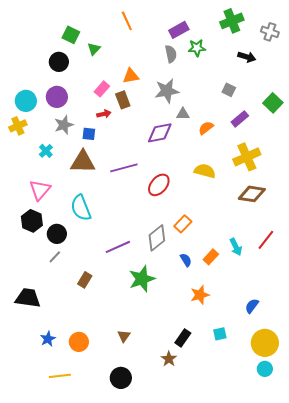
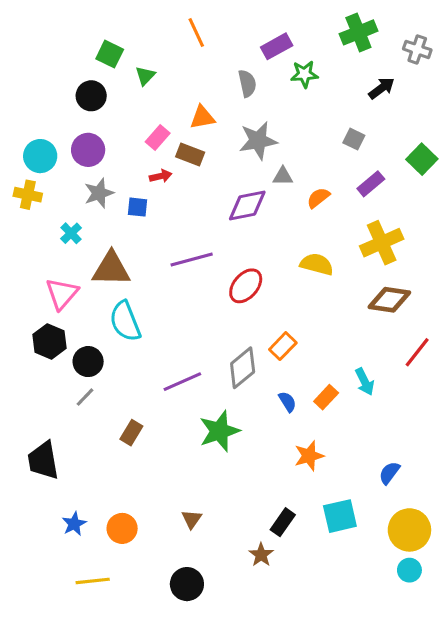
gray semicircle: (171, 54) -> (247, 83), moved
black arrow: (247, 57) -> (382, 88), turned -54
brown rectangle: (123, 100) -> (190, 155), turned -48
yellow cross: (18, 126) -> (28, 195), turned 36
brown triangle: (83, 162) -> (111, 269), moved
red line: (266, 240) -> (417, 352), moved
black trapezoid: (28, 298) -> (43, 460), turned -108
cyan square: (220, 334) -> (340, 516), size x1.6

